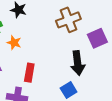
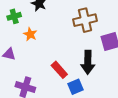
red rectangle: (29, 73) -> (59, 70), moved, turned -60

